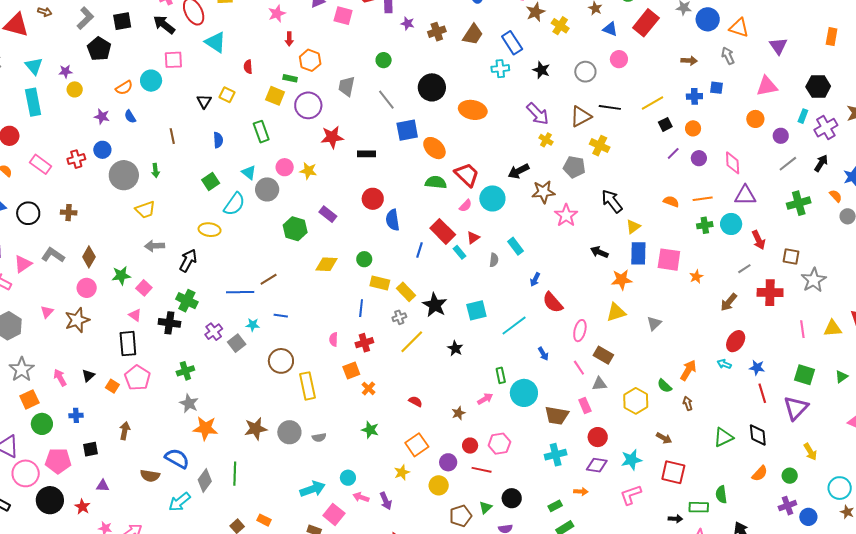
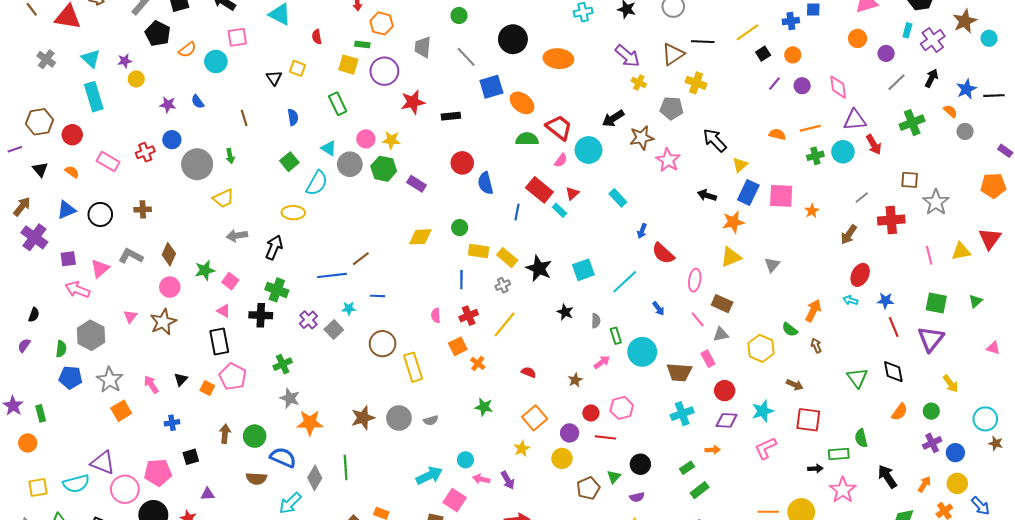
orange semicircle: (124, 88) -> (187, 50), moved
green hexagon: (295, 229) -> (384, 169), moved
red arrow: (759, 240) -> (874, 145), moved
blue rectangle: (638, 253) -> (748, 192), turned 30
gray semicircle: (494, 260) -> (596, 321), moved
yellow line: (412, 342) -> (505, 324), moved
green circle: (42, 424) -> (255, 436), moved
green triangle: (723, 437) -> (857, 378), turned -35

